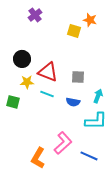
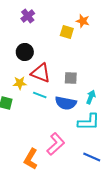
black circle: (22, 59) -> (25, 52), moved
blue semicircle: (73, 102) -> (66, 103), size x1.5
blue line: (89, 156) -> (92, 157), moved

